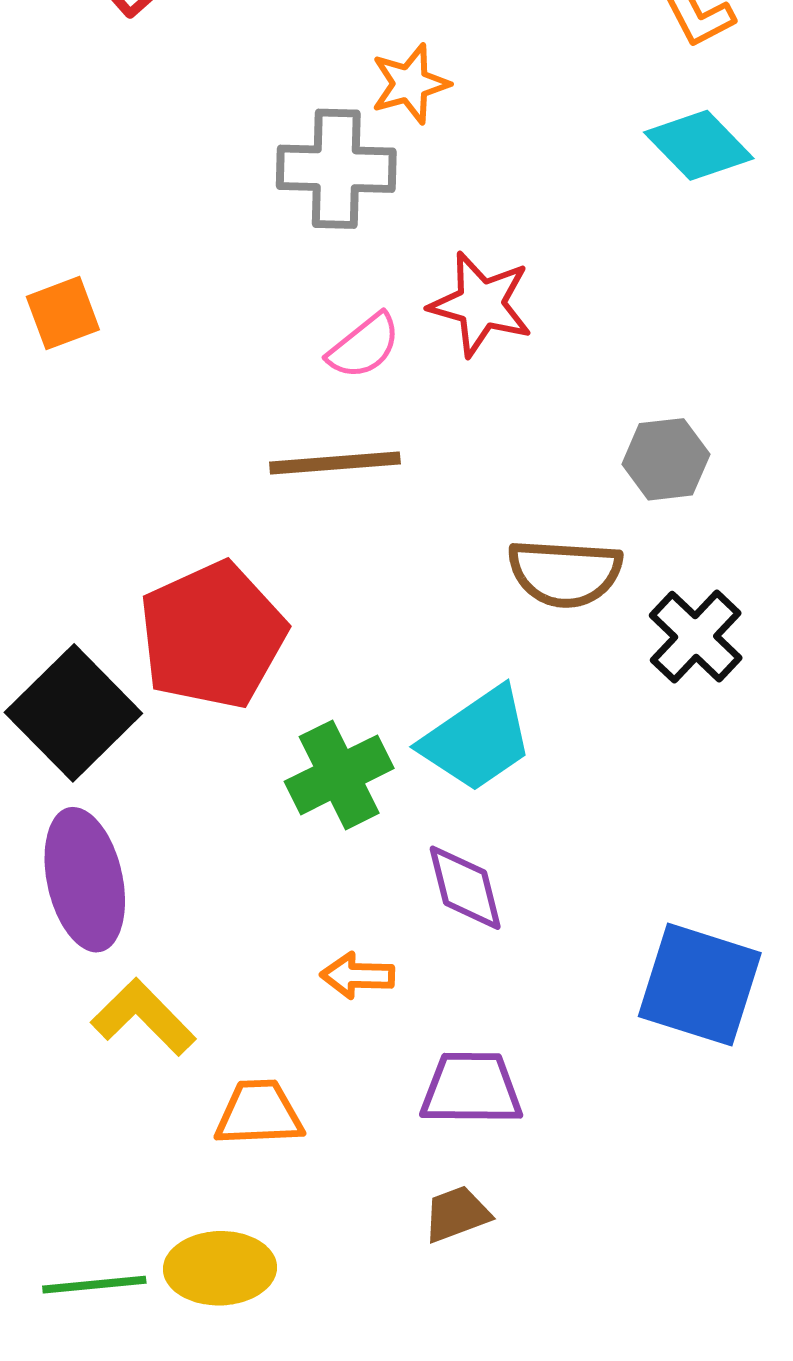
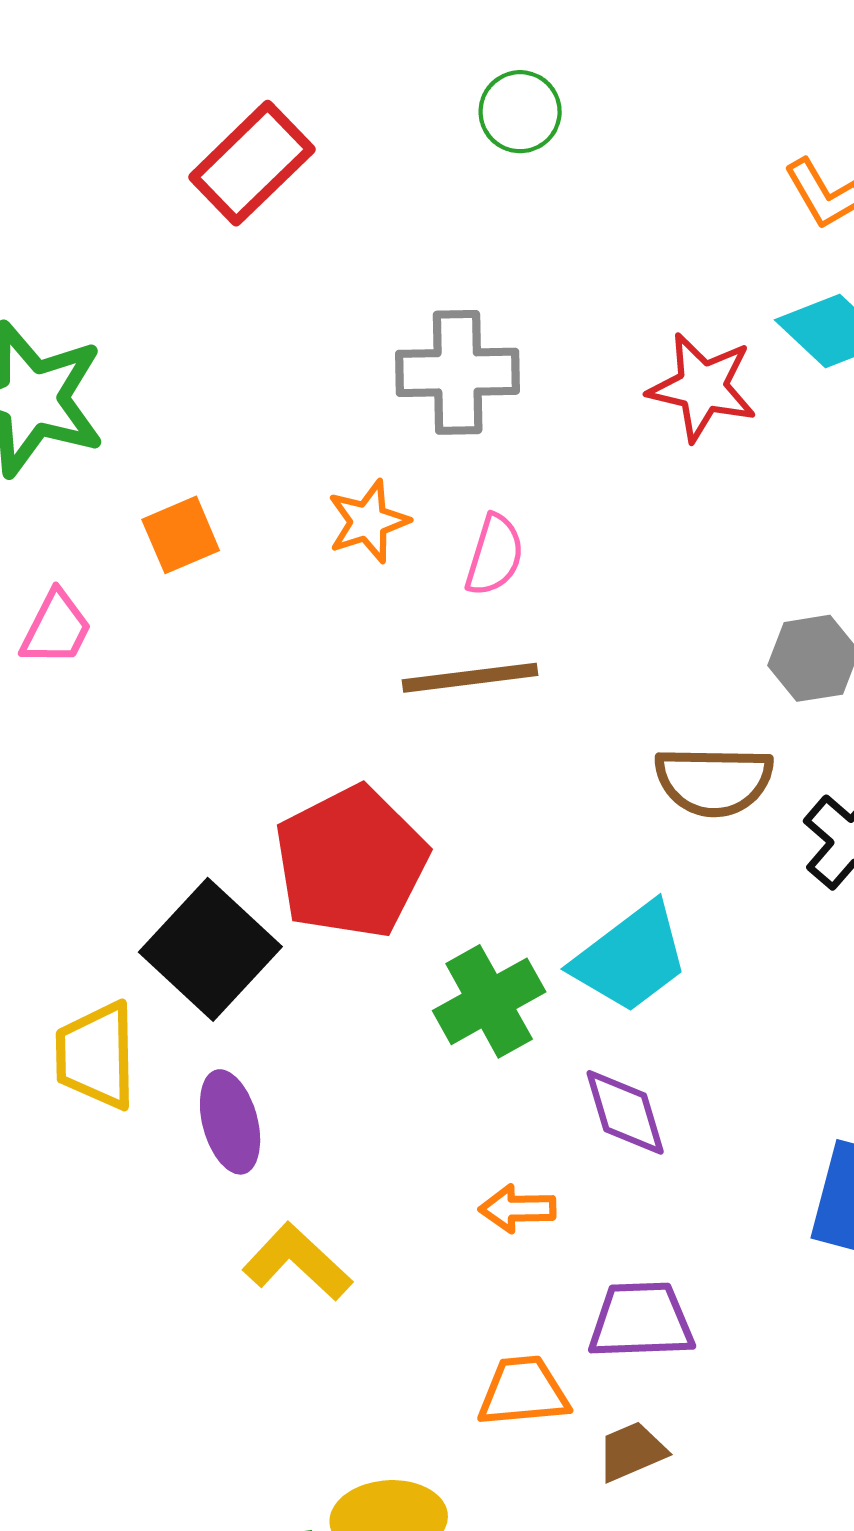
orange star: (410, 84) -> (368, 521), moved
red star: (481, 304) -> (702, 387), moved
pink semicircle: (364, 346) -> (495, 555), turned -32
purple ellipse: (85, 880) -> (230, 1122), size x0.7
orange trapezoid: (259, 1113) -> (523, 1392), moved

